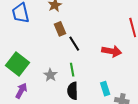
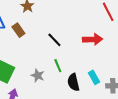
brown rectangle: (60, 29) -> (18, 30), moved
black semicircle: (73, 91) -> (73, 82), moved

